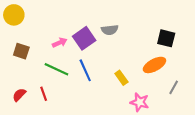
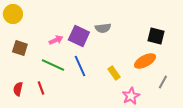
purple square: (84, 38) -> (79, 36), turned -30
red semicircle: (19, 95) -> (18, 89), turned -32
pink star: (140, 102) -> (131, 96), turned 30

